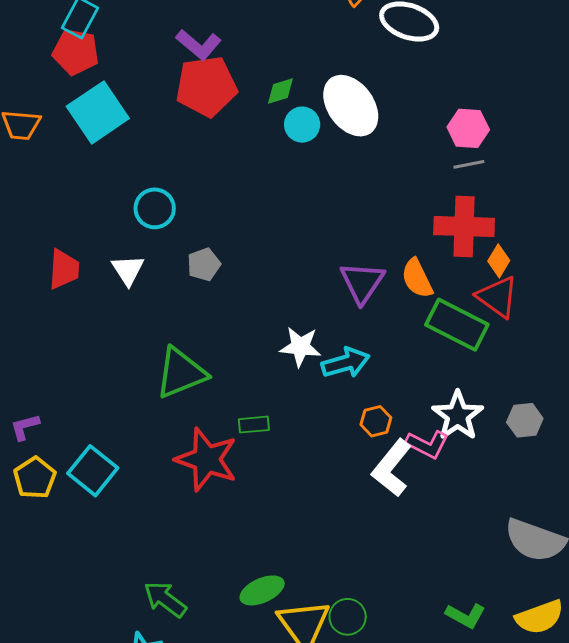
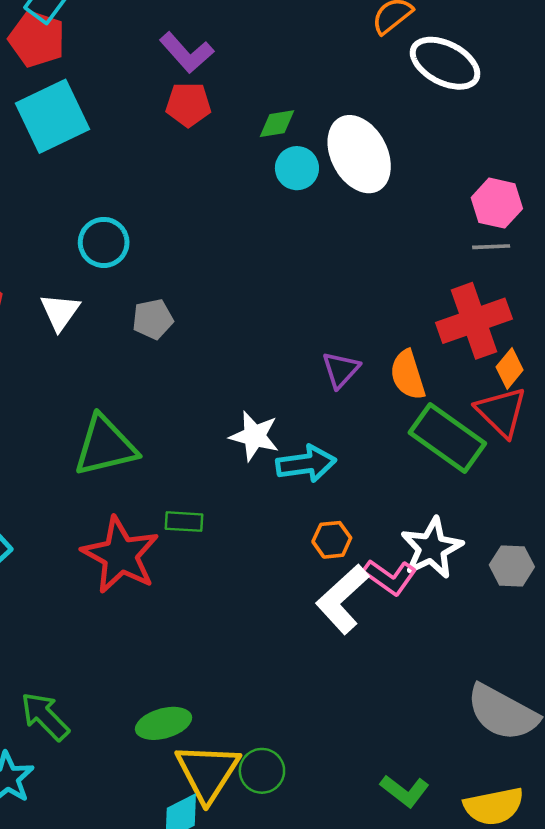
red pentagon: (206, 86) -> (188, 105), size x0.6
red cross: (464, 226) -> (474, 321), turned -30
purple triangle: (362, 282) -> (341, 370), size x0.7

